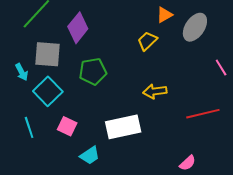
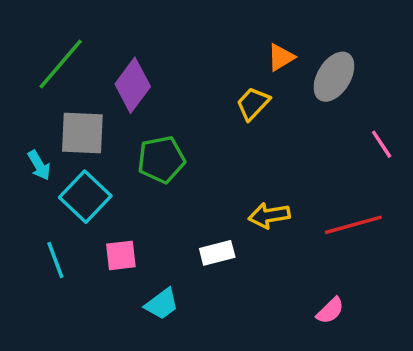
yellow arrow: (155, 91) -> (269, 215), moved
pink square: (67, 126) -> (121, 255), turned -30
white rectangle: (123, 127) -> (217, 253), size x0.6

